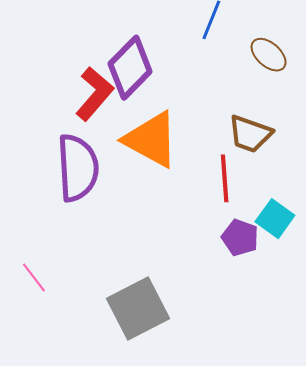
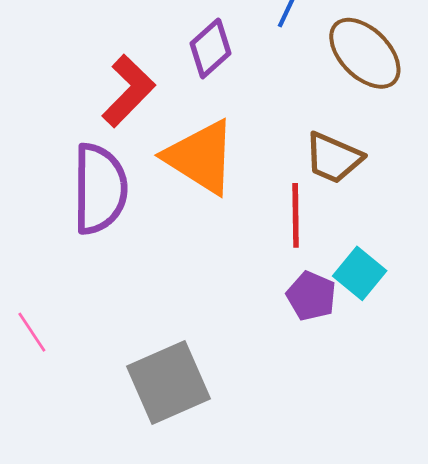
brown ellipse: (269, 55) -> (365, 53), size x1.5
purple diamond: (130, 68) -> (211, 48), moved, size x0.7

